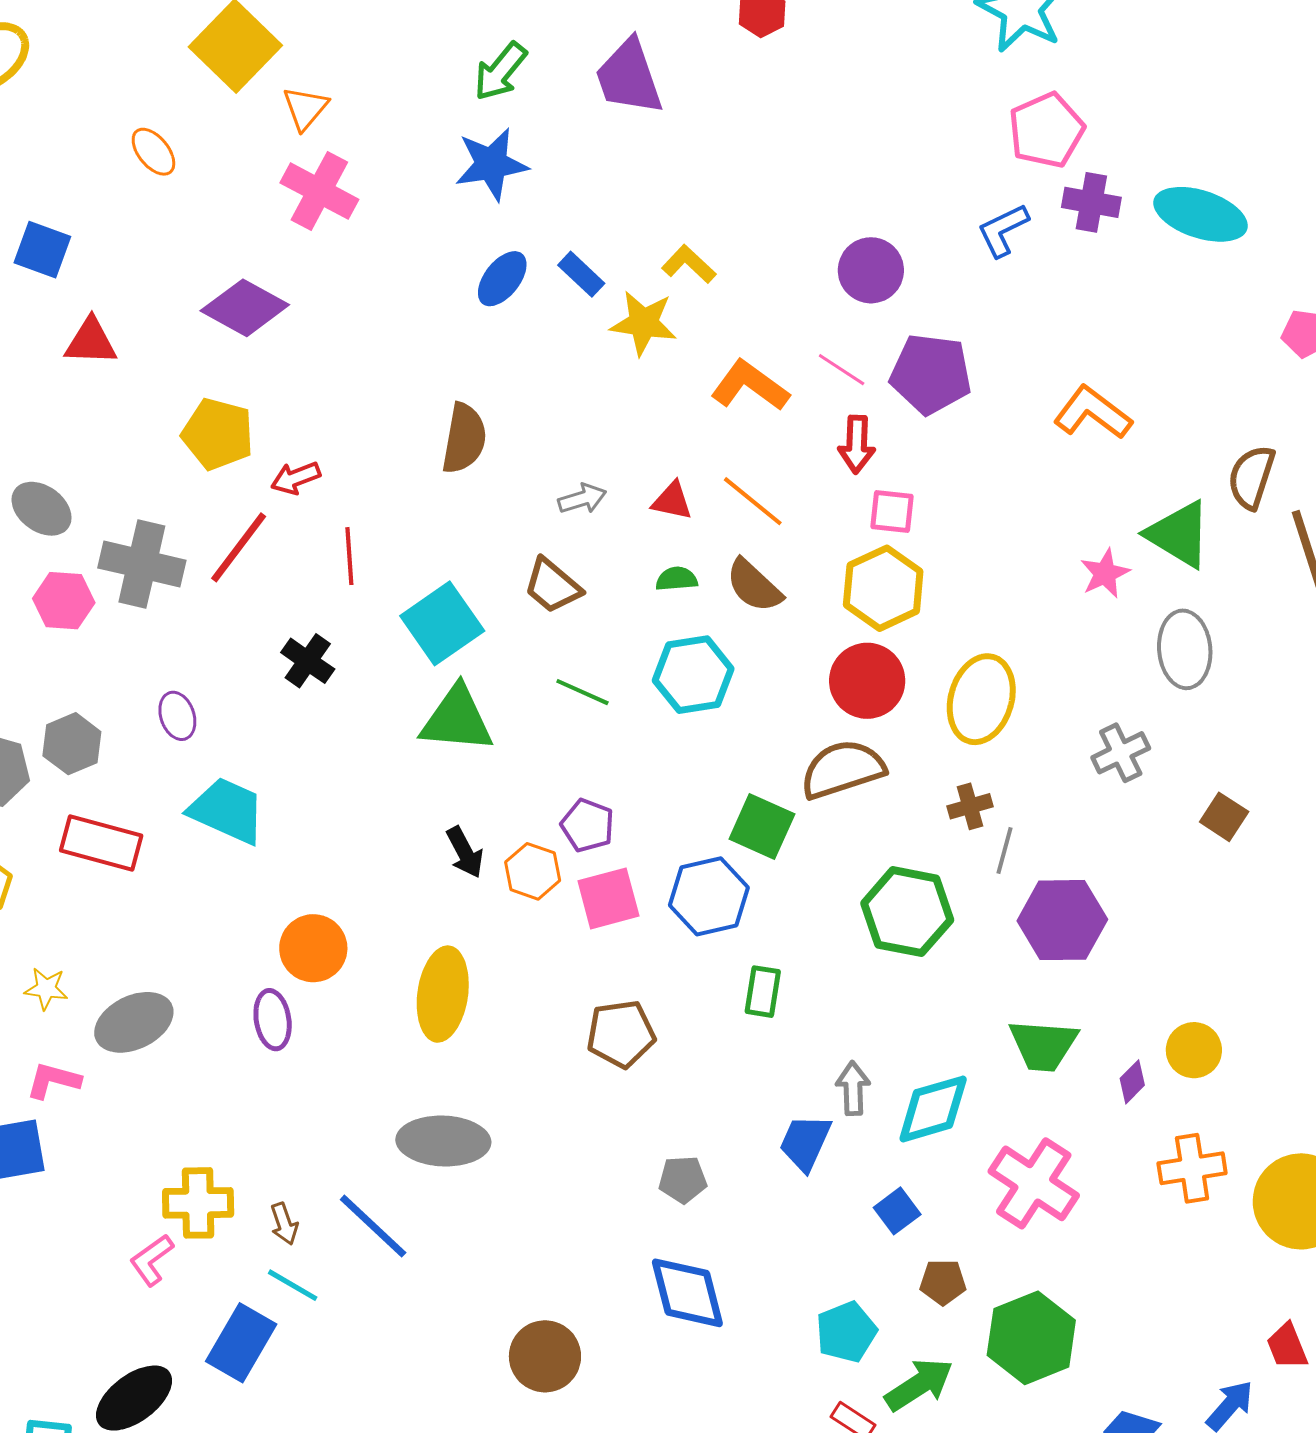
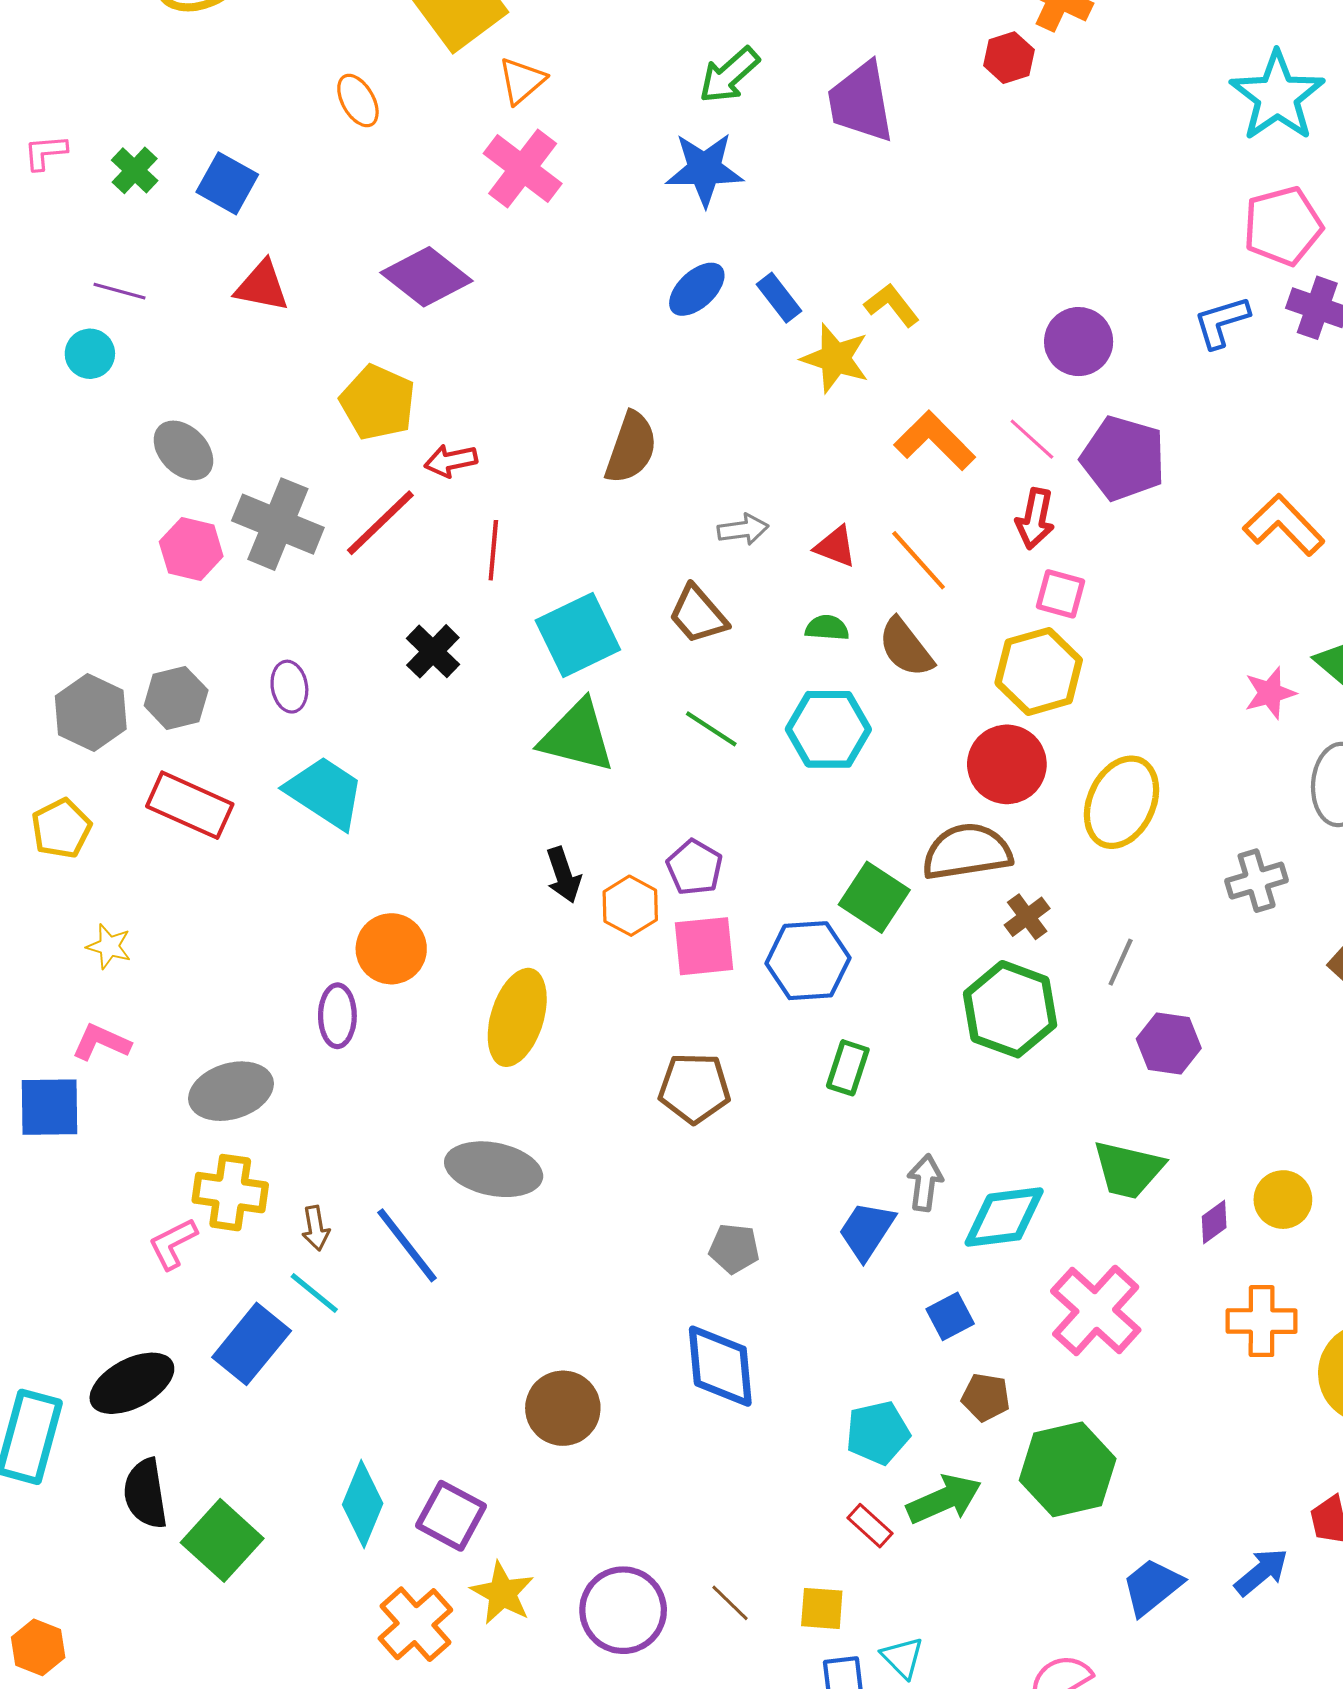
brown cross: (970, 806) -> (1027, 917), moved, turned -30
purple hexagon: (1062, 920) -> (1169, 1044), size x0.7
gray ellipse: (134, 1022) -> (231, 1091), moved

